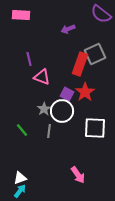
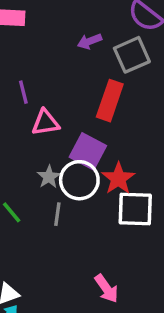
gray square: (95, 54) -> (132, 55), moved
pink triangle: (42, 77) -> (45, 123), turned -30
red star: (85, 92) -> (118, 178), moved
purple square: (67, 94) -> (88, 151), size x1.5

